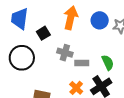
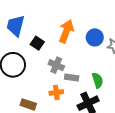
black square: (43, 33) -> (37, 43), turned -32
orange cross: (76, 88) -> (56, 92), moved, turned 32

